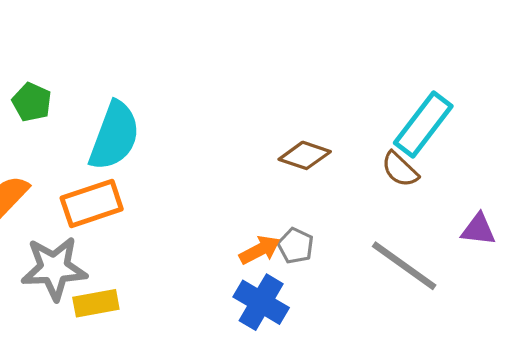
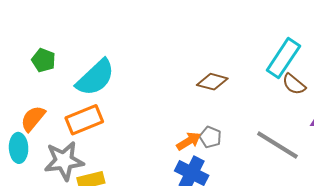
cyan semicircle: (114, 136) -> (95, 78), turned 30
brown semicircle: (400, 169) -> (294, 84), moved

